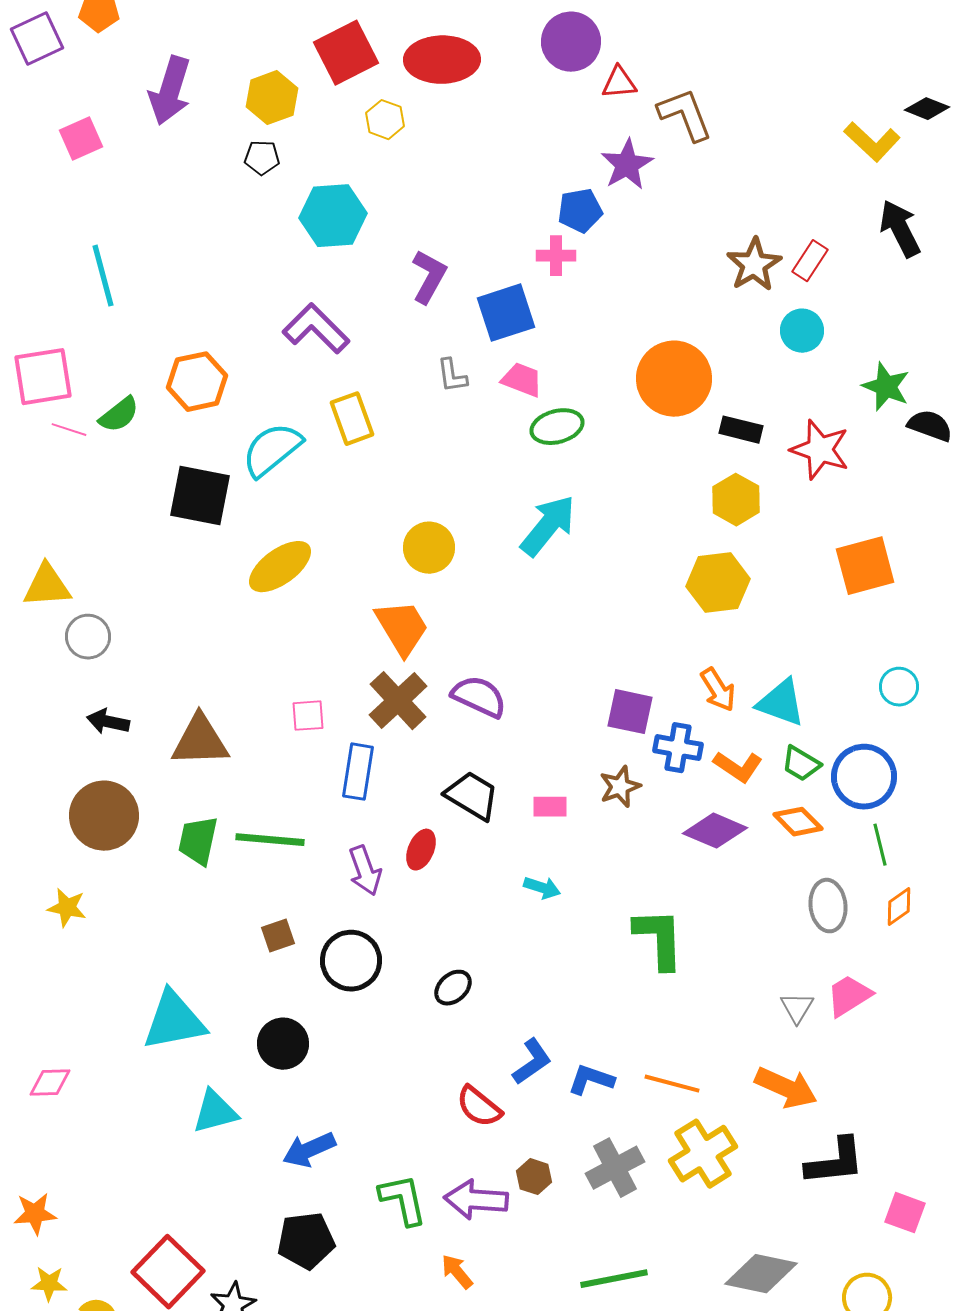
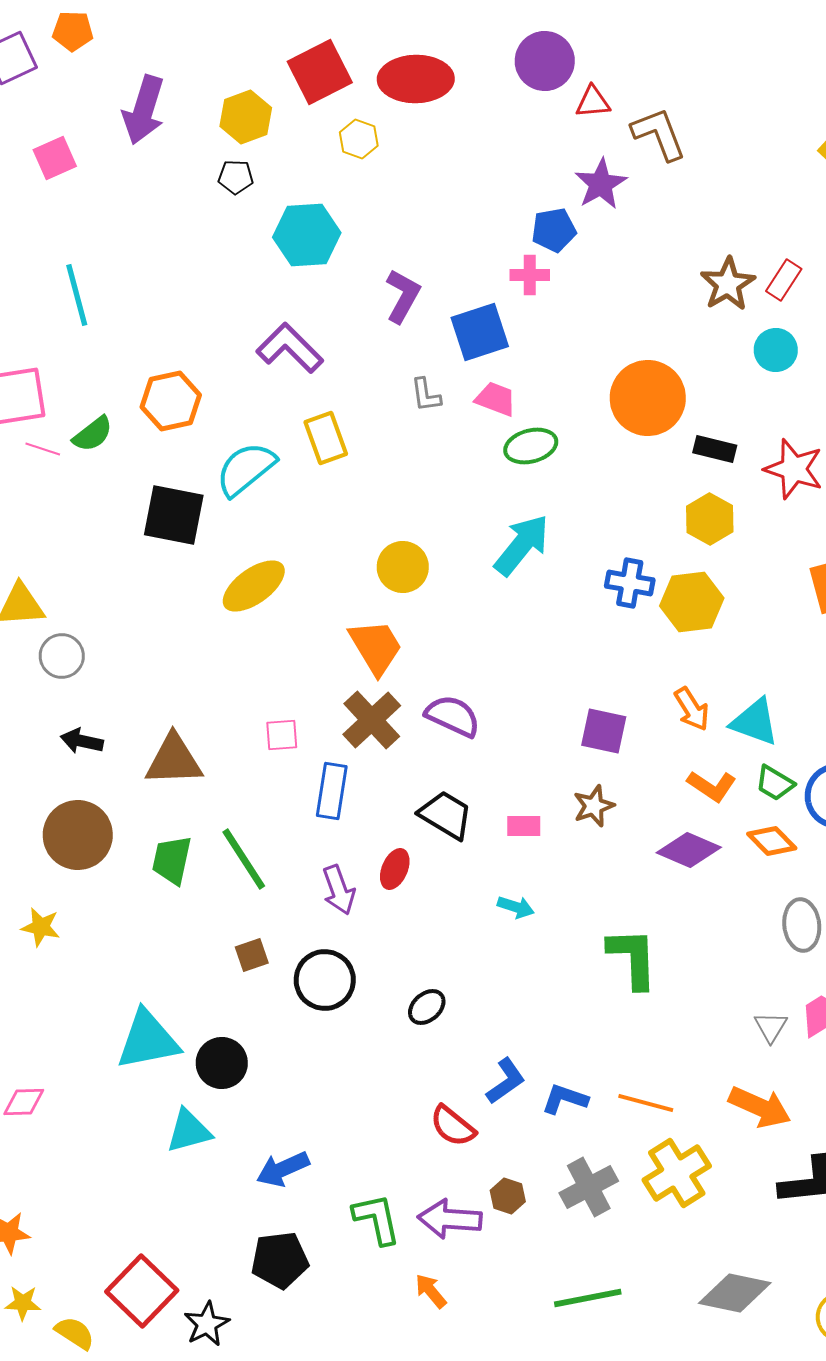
blue cross: (678, 748) -> (630, 583), moved
green line: (270, 840) -> (244, 859), turned 52
black circle: (283, 1044) -> (222, 1063), moved

